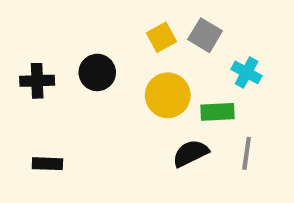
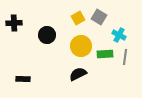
black cross: (37, 81) -> (14, 23), moved
black semicircle: (191, 153) -> (78, 74), moved
gray line: (247, 153) -> (125, 57), moved

